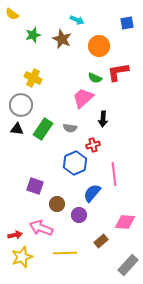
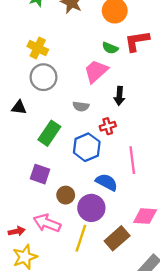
gray circle: (21, 105) -> (44, 77), moved
green rectangle: (43, 129) -> (49, 133), moved
blue semicircle: (92, 193) -> (107, 182), turned 78
purple circle: (79, 215) -> (91, 208), size x1.5
brown rectangle: (101, 241) -> (117, 238), size x1.5
yellow line: (65, 253) -> (81, 238), moved, turned -70

